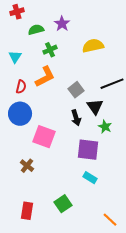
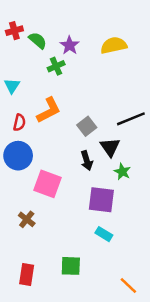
green semicircle: (36, 30) -> (38, 40), moved, turned 56
yellow semicircle: (93, 46) -> (114, 45), moved
green cross: (50, 50) -> (56, 66), moved
green square: (63, 204) -> (71, 266), turned 36

